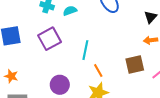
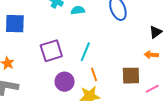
purple square: (50, 39) -> (51, 51), moved
purple circle: (60, 85) -> (65, 82), moved

